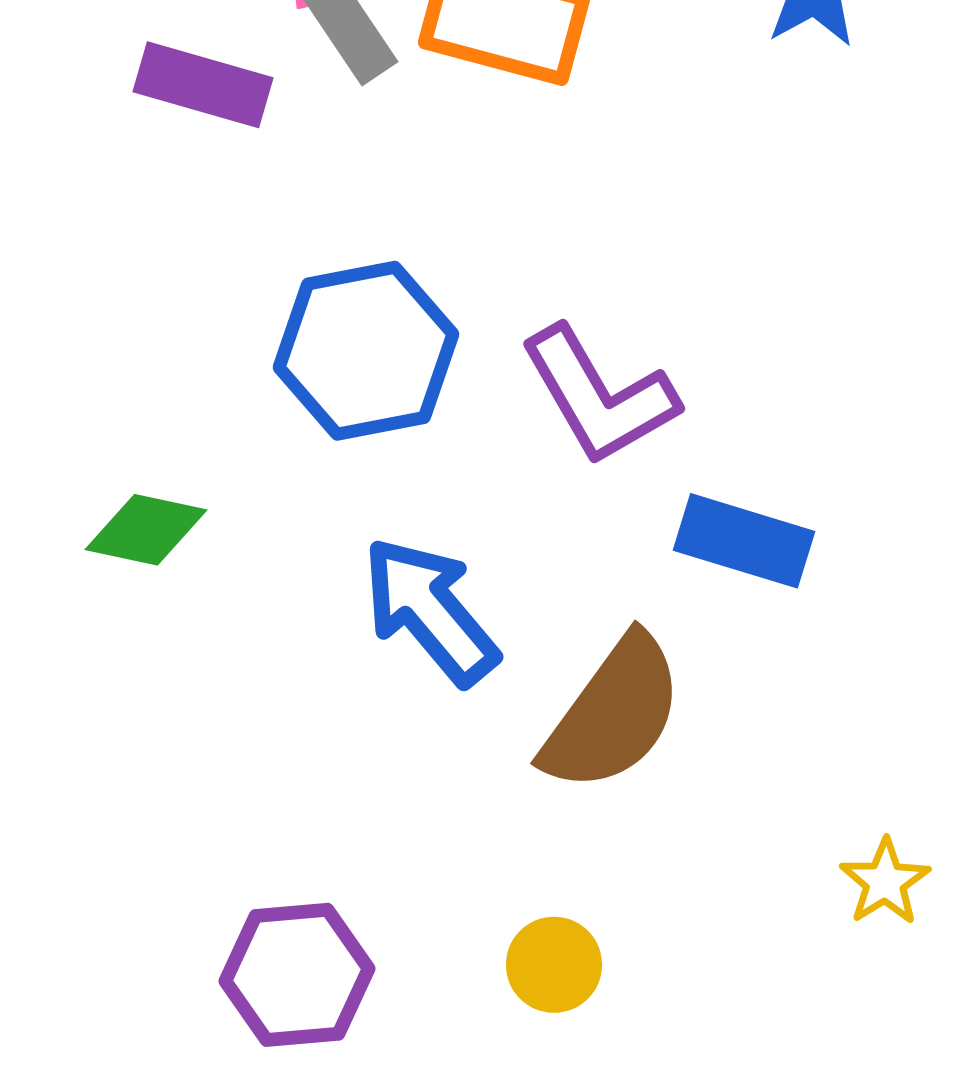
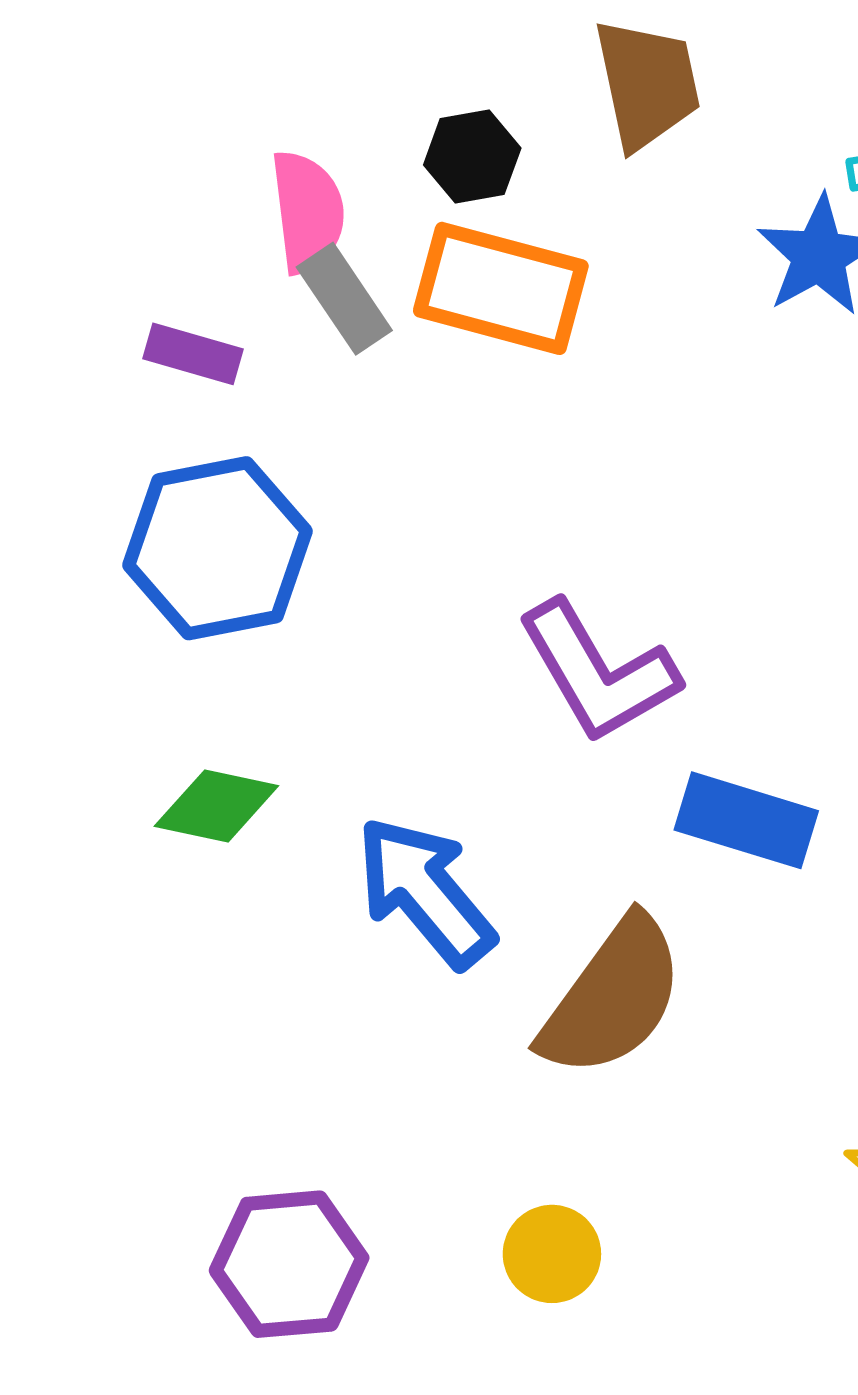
purple rectangle: (203, 85) -> (193, 354), size x0.7
blue hexagon: (366, 351) -> (217, 548), moved
green diamond: (146, 530) -> (216, 806), moved

